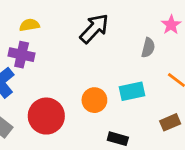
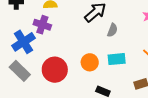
gray semicircle: (148, 48) -> (112, 30), moved

